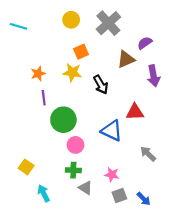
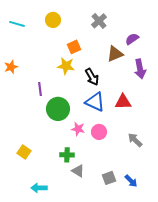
yellow circle: (71, 20) -> (53, 20), moved
gray cross: (108, 23) -> (99, 21), size x0.7
orange star: (38, 74) -> (11, 67), moved
blue triangle: (112, 131) -> (95, 102), moved
pink circle: (76, 145) -> (99, 132), moved
pink star: (112, 175) -> (78, 129), moved
cyan arrow: (44, 193) -> (39, 188), moved, turned -63

